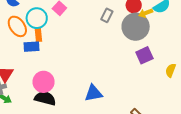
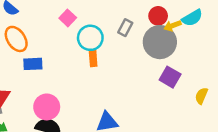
cyan circle: (37, 18) -> (90, 38), moved
orange rectangle: (38, 35) -> (93, 58), moved
purple square: (144, 55) -> (170, 77), turned -36

